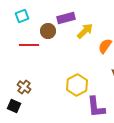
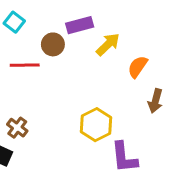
cyan square: (22, 16) -> (14, 22), turned -32

